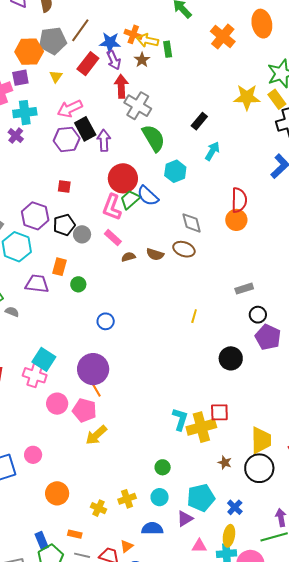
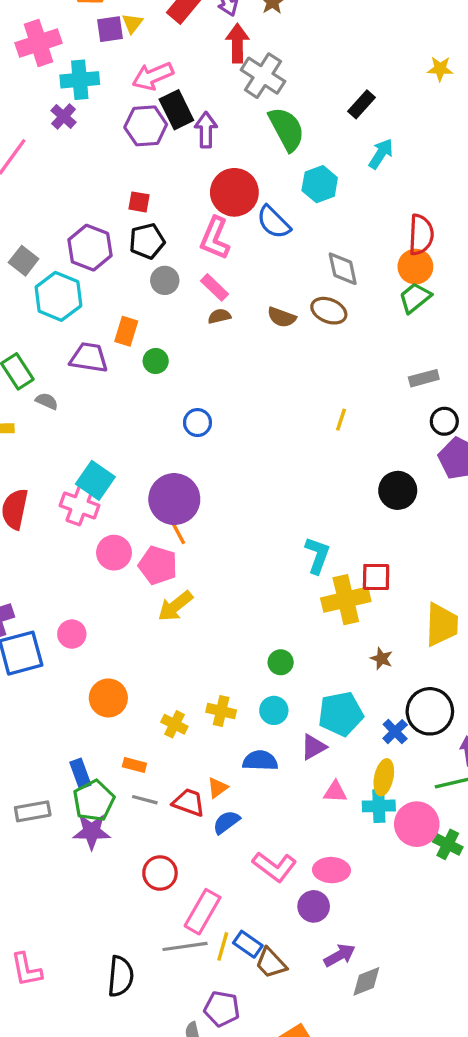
purple square: (20, 78) -> (110, 29), moved
yellow star: (247, 97) -> (440, 69), size x0.6
green trapezoid: (130, 200) -> (415, 298), moved
black pentagon: (64, 225) -> (147, 241), moved
brown semicircle: (128, 257) -> (219, 316), moved
cyan L-shape: (180, 419) -> (317, 555), moved
black circle: (259, 468) -> (430, 711), moved
yellow cross: (127, 499) -> (221, 711), turned 30

